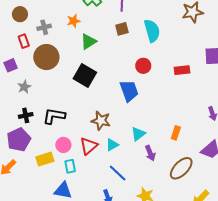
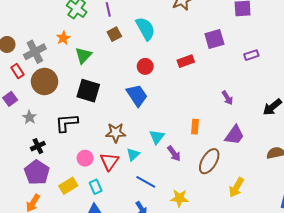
gray cross: (44, 27) -> (35, 52), size x1.5
black L-shape: (54, 116) -> (67, 123), moved
pink circle: (63, 145) -> (85, 158), moved

